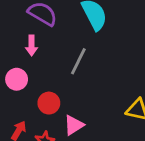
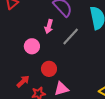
gray line: (78, 61) -> (71, 37), moved

